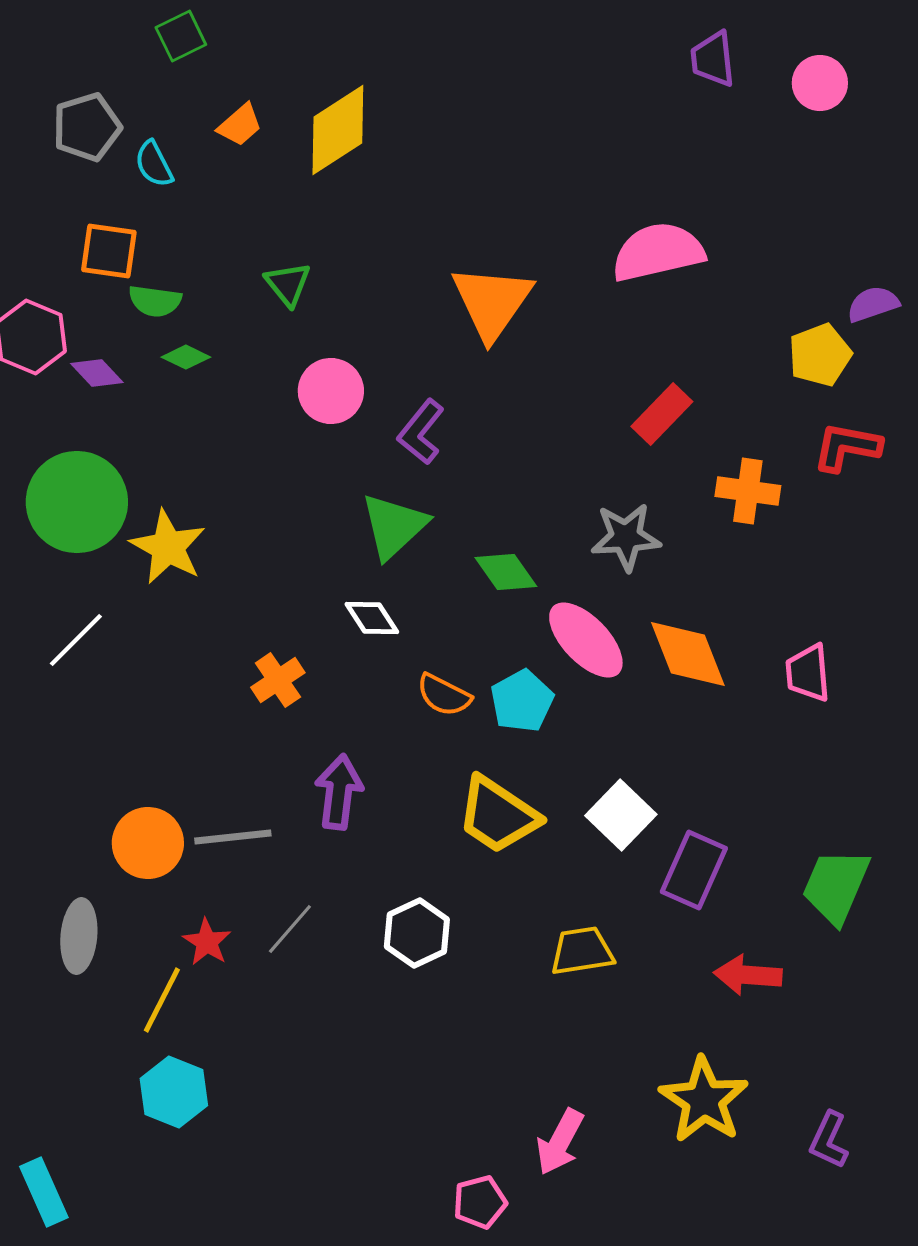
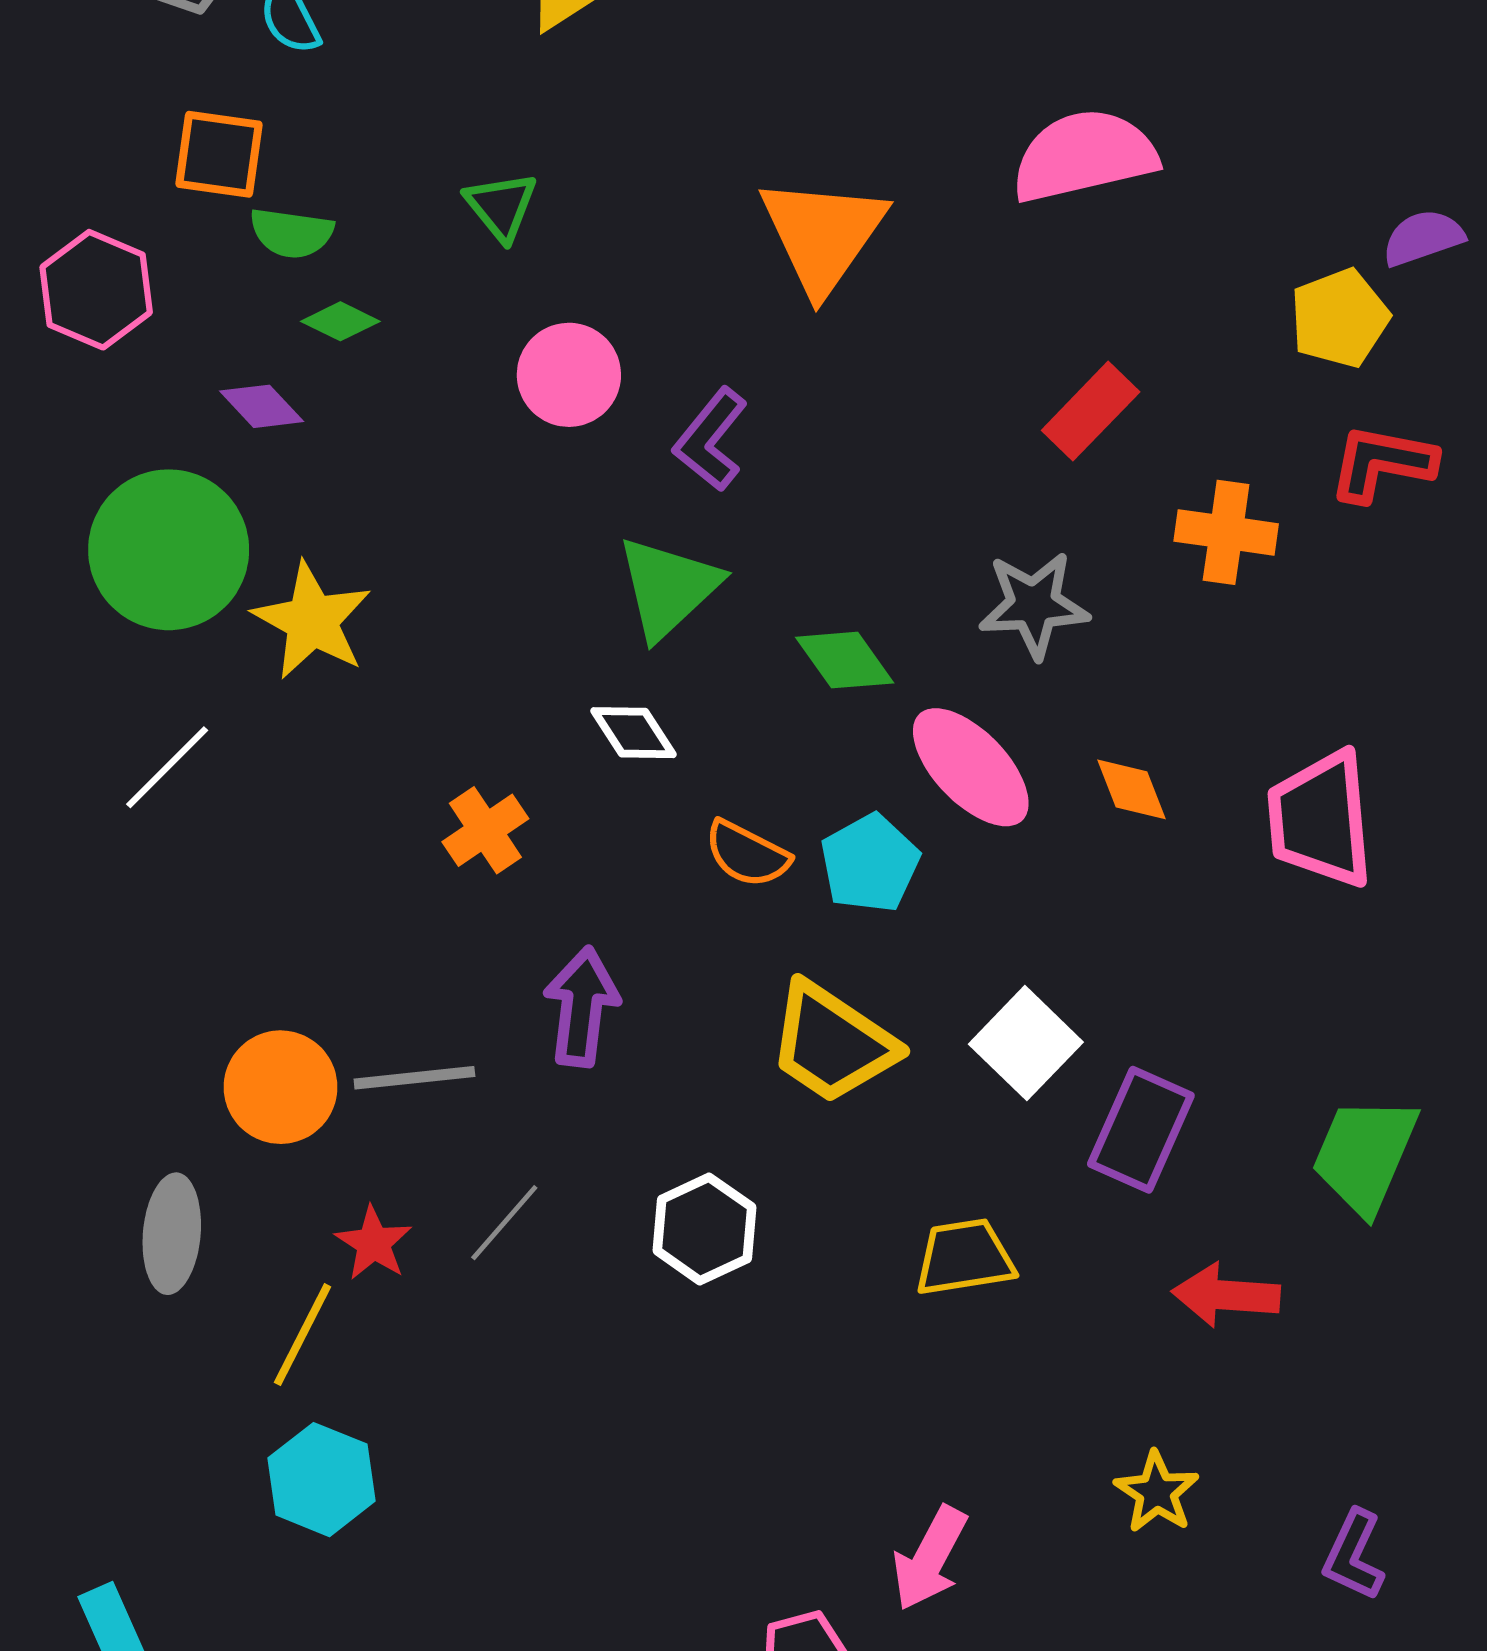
purple diamond: (97, 373) -> (262, 406), moved
orange diamond: (688, 654) -> (1132, 789), size x0.6
pink trapezoid: (808, 673) -> (1321, 819), size x1.5
yellow star: (704, 1100) -> (1157, 1492), size x0.6

